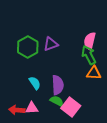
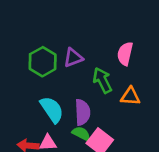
green arrow: (89, 55) -> (102, 80), moved
cyan semicircle: (35, 83) -> (52, 110), size x1.5

